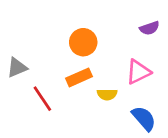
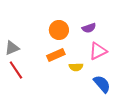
purple semicircle: (149, 28) -> (89, 28), moved
red line: (42, 99) -> (16, 70), moved

